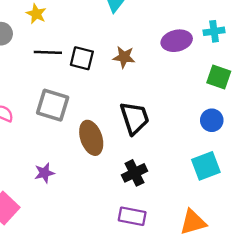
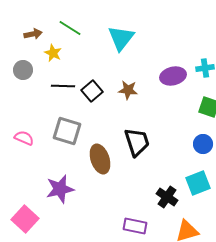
black square: (82, 58) -> (92, 91), turned 35
purple star: (44, 173) -> (60, 189), size x1.6
black cross: (135, 173) -> (167, 197), moved, turned -30

